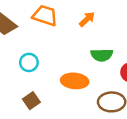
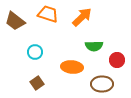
orange arrow: (87, 19) -> (82, 17), size x1.5

